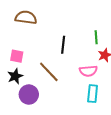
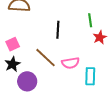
pink square: (17, 56) -> (13, 44), turned -32
pink semicircle: (88, 71) -> (70, 63), moved

